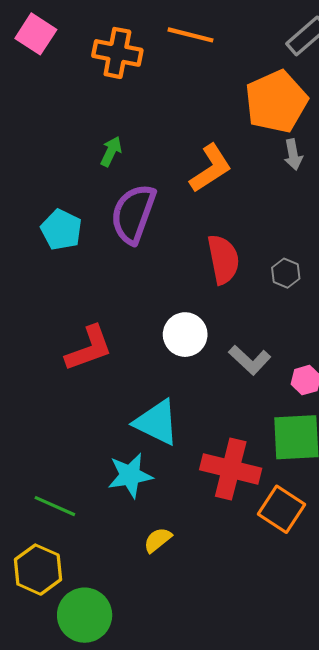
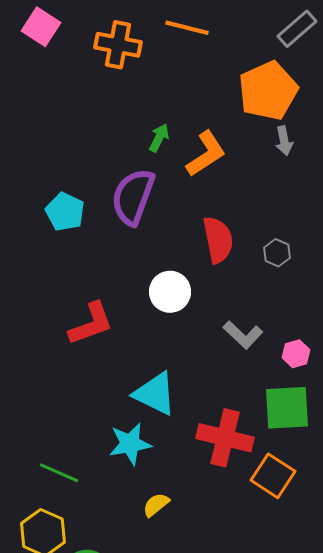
green arrow: (111, 151) -> (159, 138), moved
white circle: (185, 335) -> (170, 292), moved

